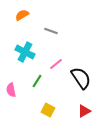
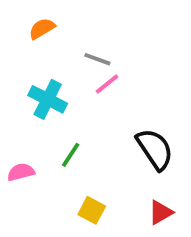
pink line: (56, 64) -> (107, 84), moved
pink semicircle: (11, 90) -> (21, 172), turned 88

